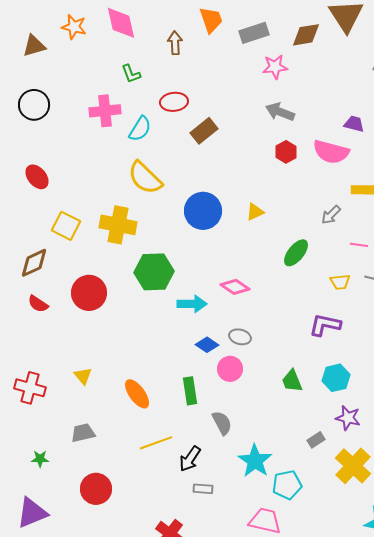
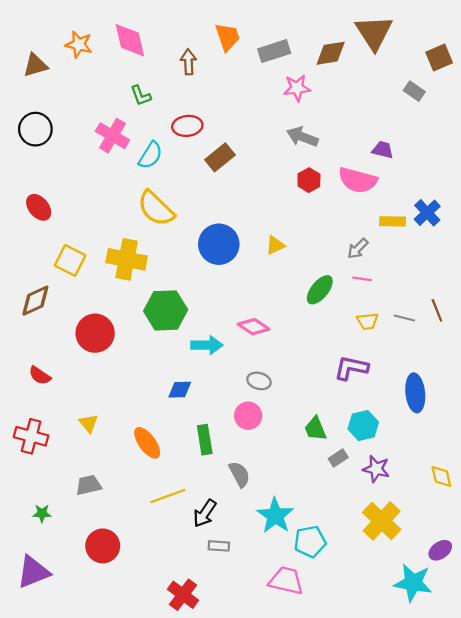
pink cross: (105, 111) -> (112, 136), turned 36
pink line: (359, 245) -> (362, 279), moved
red semicircle: (38, 304) -> (40, 376), moved
blue diamond: (207, 345) -> (180, 390), moved, turned -35
gray rectangle: (316, 440) -> (338, 458), moved

